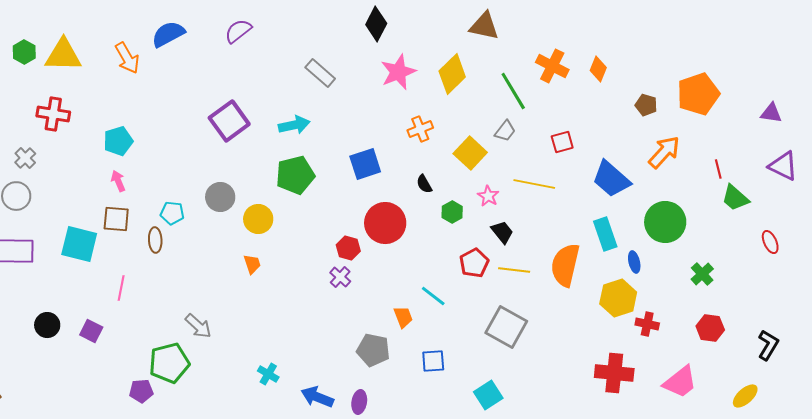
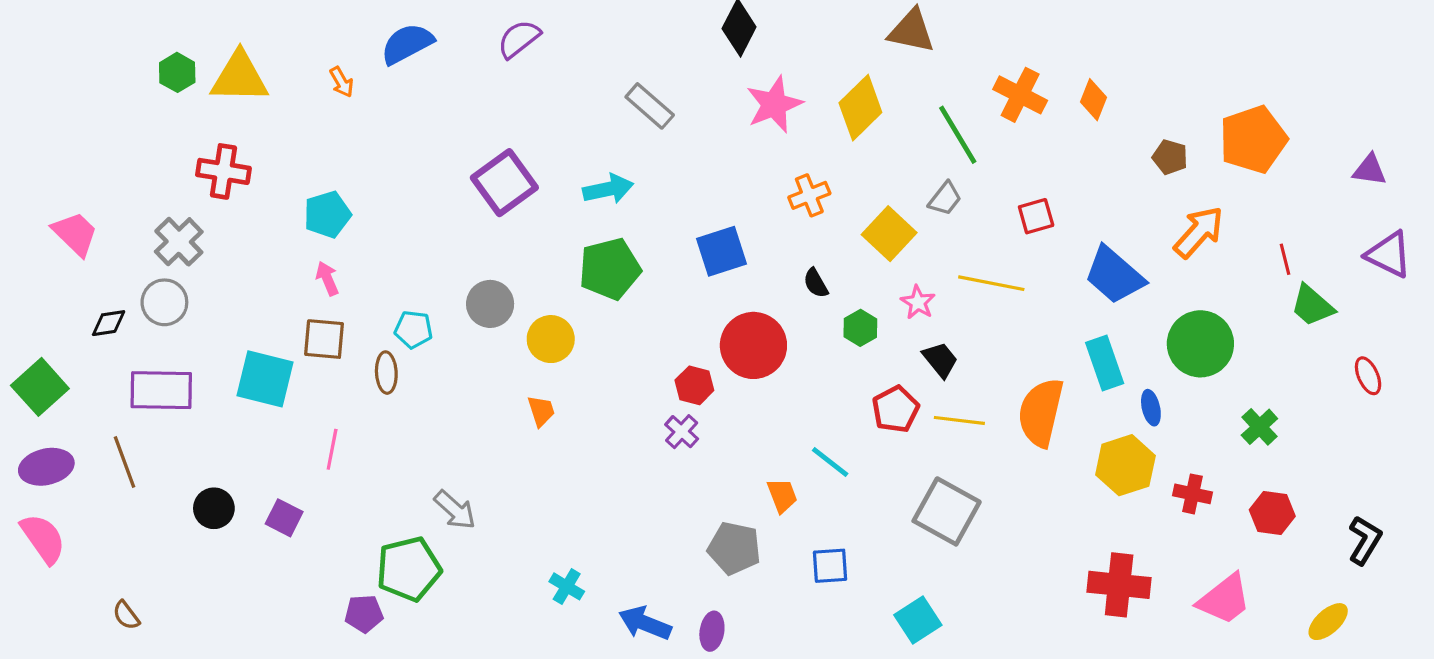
orange arrow: (127, 58) -> (342, 82), size x0.6
gray cross: (25, 158) -> (179, 242), size x1.4
red cross: (647, 324) -> (1192, 494), moved

